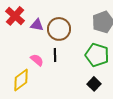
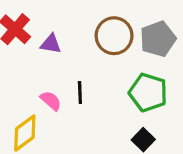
brown circle: (59, 29) -> (114, 36), moved

